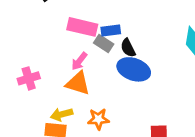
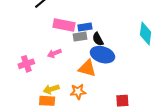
gray rectangle: (104, 43) -> (80, 37), turned -40
pink arrow: (79, 61) -> (54, 53), moved, turned 32
orange triangle: (78, 83) -> (87, 68), moved

